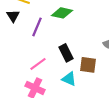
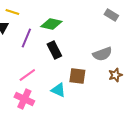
black rectangle: (66, 53) -> (54, 50), moved

